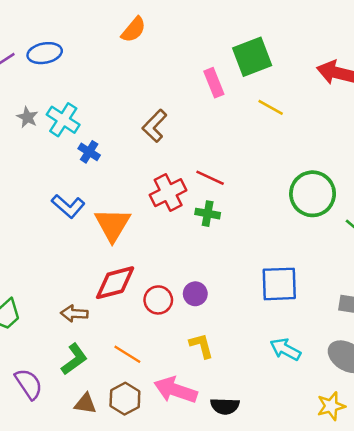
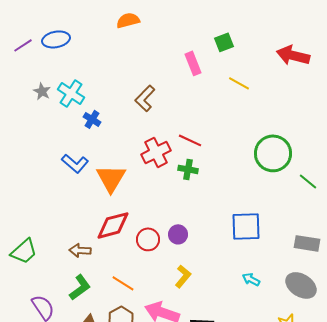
orange semicircle: (134, 30) -> (128, 20), turned -145
green square: (252, 57) -> (224, 42), size x0.6
yellow L-shape: (201, 346) -> (183, 276), turned 55
cyan arrow: (285, 349) -> (251, 279), size x0.7

